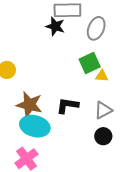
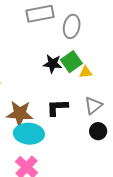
black star: (55, 26) -> (53, 64), moved

